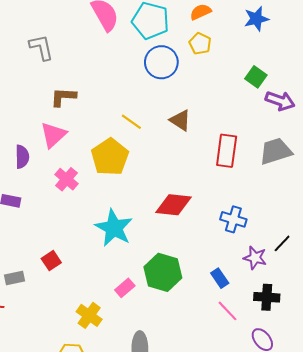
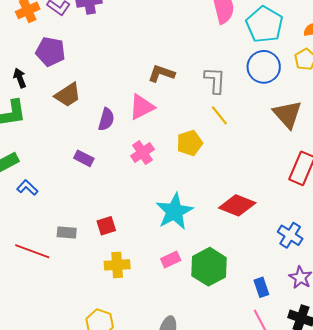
gray L-shape: (41, 47) -> (215, 80), moved
brown triangle: (180, 120) -> (287, 114), moved, size x1.4
yellow pentagon: (110, 157) -> (190, 143), size x0.7
pink rectangle: (125, 288) -> (171, 259), moved
yellow cross: (89, 315) -> (117, 265), moved, turned 35

